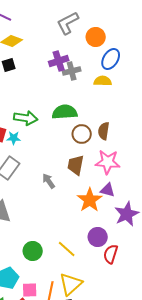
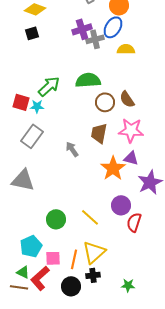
blue ellipse: (111, 59) -> (113, 27), moved
green arrow: (26, 118) -> (49, 86), turned -50
brown semicircle: (104, 131) -> (127, 99), turned -42

